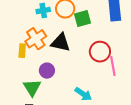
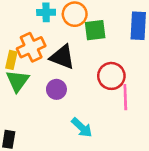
purple circle: (47, 71) -> (56, 89), moved
green triangle: (32, 88) -> (18, 81), moved

